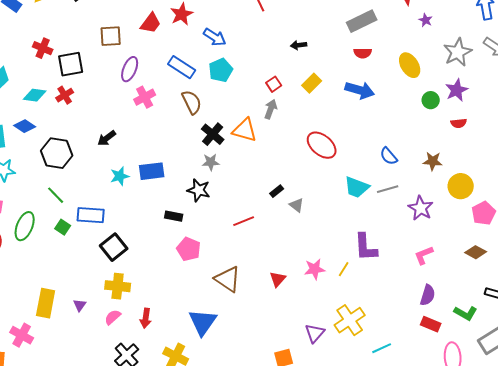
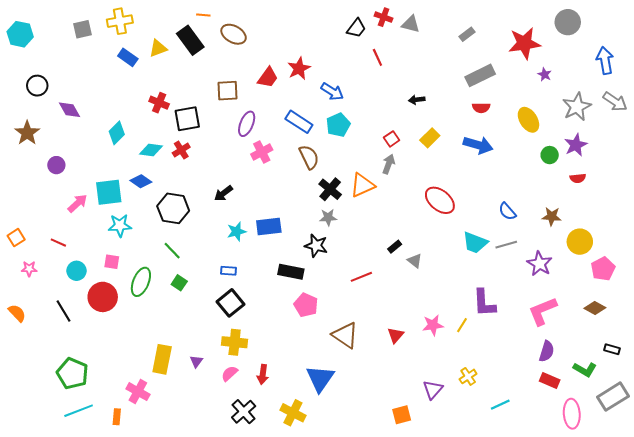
orange triangle: (245, 130) -> (362, 185), turned -40
blue rectangle: (91, 215) -> (228, 271), moved, size x0.6
black rectangle: (174, 216) -> (291, 272), size x1.4
pink L-shape: (424, 255) -> (543, 311), size x1.5
yellow cross: (350, 320) -> (468, 376), size x0.6

